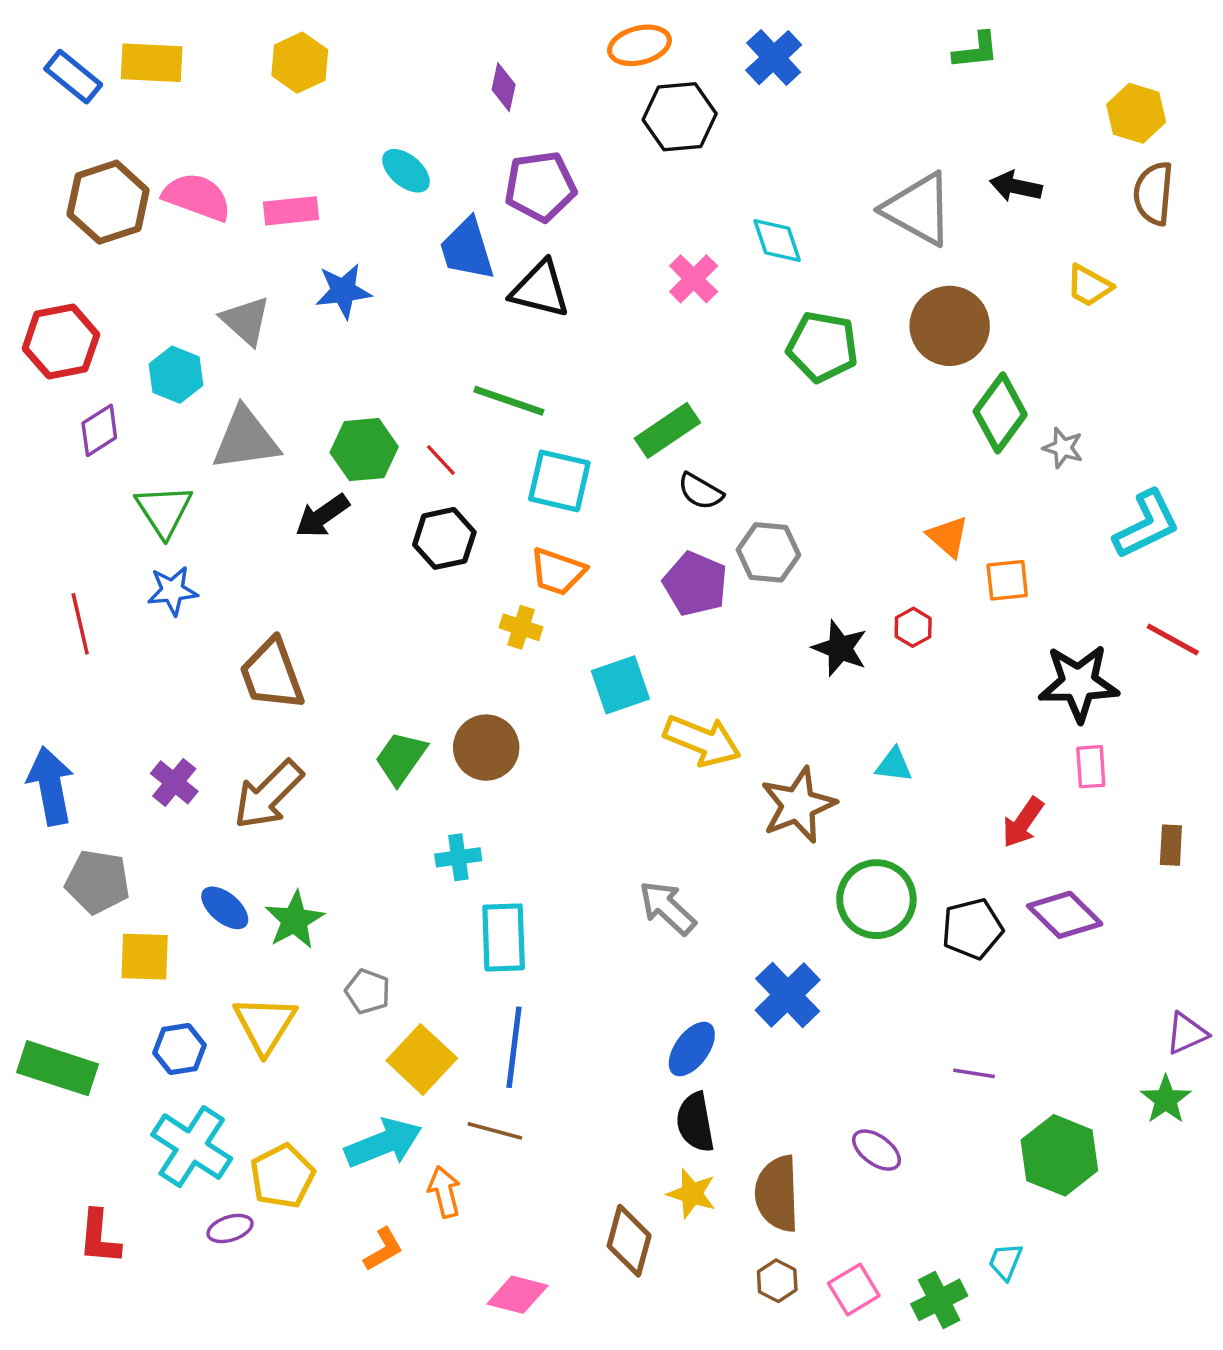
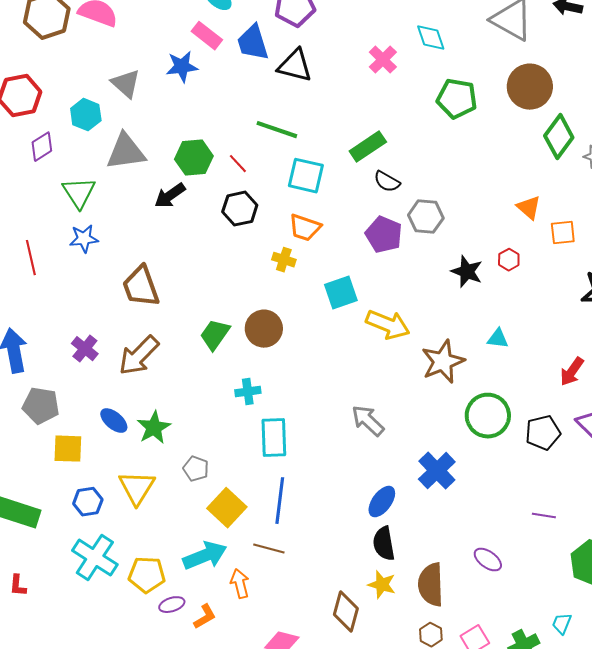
pink rectangle: (291, 211) -> (207, 36), moved, turned 44
yellow pentagon: (282, 1176) -> (147, 575), turned 30
purple ellipse: (230, 1228) -> (172, 605), moved
red L-shape: (99, 1237) -> (18, 586), moved, size x0.7

